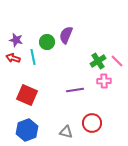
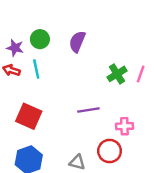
green circle: (47, 42) -> (40, 39), moved
pink line: (117, 61) -> (141, 74), turned 64
pink cross: (104, 81) -> (124, 126), moved

